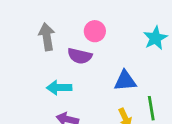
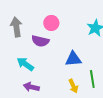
cyan arrow: (59, 88) -> (25, 64), turned 36

